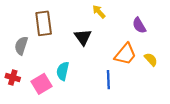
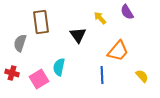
yellow arrow: (99, 12) -> (100, 18), moved
purple semicircle: (139, 25) -> (127, 12), moved
yellow semicircle: (151, 59) -> (142, 76), moved

